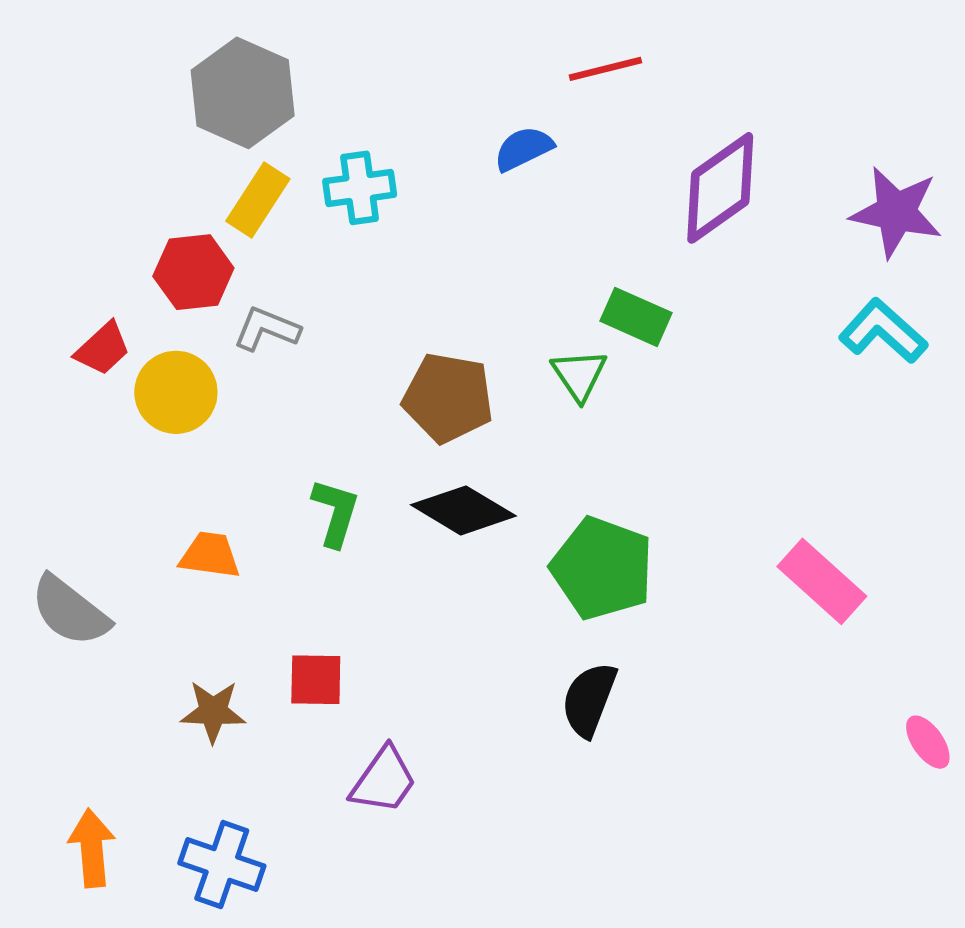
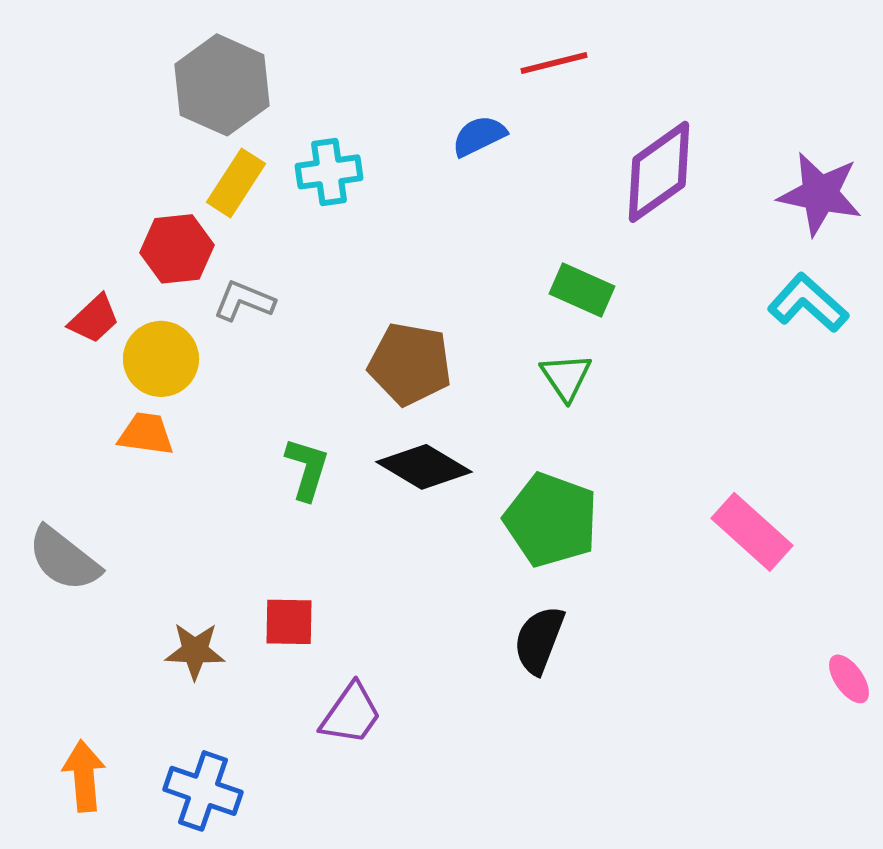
green triangle: (579, 375) -> (566, 377), moved
orange trapezoid: (210, 555) -> (146, 434), moved

